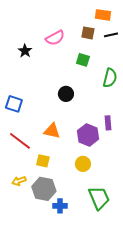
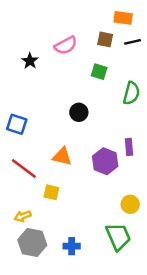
yellow circle: (83, 164) -> (130, 204), moved
gray hexagon: (44, 189) -> (32, 242), moved

